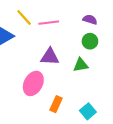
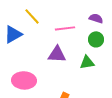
pink line: (49, 23) -> (65, 28), moved
pink ellipse: (33, 83) -> (24, 80), moved, turned 65

